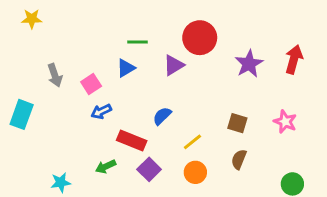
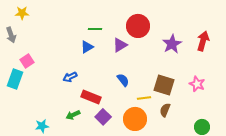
gray arrow: (55, 75) -> (11, 35), moved
pink square: (91, 84) -> (27, 61), moved
blue semicircle: (162, 116) -> (123, 80), moved, turned 96
brown square: (237, 123) -> (164, 85), size x1.5
yellow line: (192, 142) -> (144, 98), moved, turned 32
orange circle: (195, 172) -> (135, 119), size x1.5

